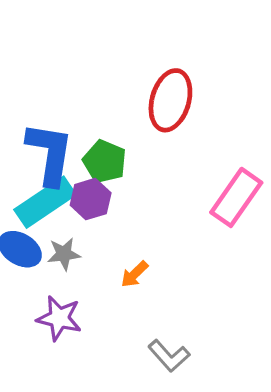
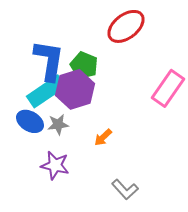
red ellipse: (170, 100) -> (126, 26), turned 36
purple hexagon: (91, 199) -> (75, 89), size x1.5

